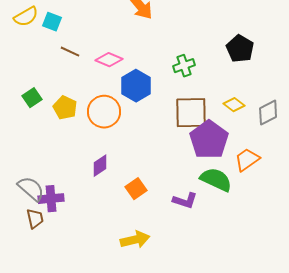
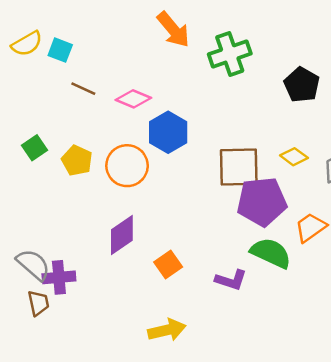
green cross: (184, 66) -> (230, 54), moved, size x1.5
purple pentagon: (209, 140) -> (262, 202), turned 30
purple diamond: (100, 166) -> (122, 235), size x1.4

